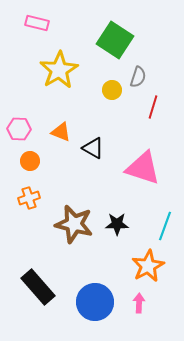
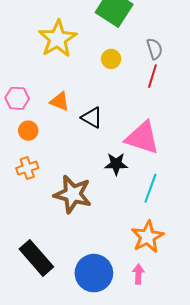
gray semicircle: (138, 77) -> (155, 49), moved, turned -35
black star: (117, 224) -> (116, 164), moved
cyan line: (165, 226) -> (150, 188), moved

